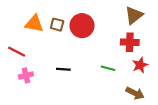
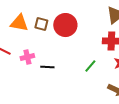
green line: (108, 68) -> (90, 66), turned -64
pink cross: (26, 75) -> (27, 57), moved

